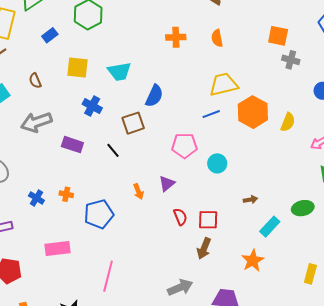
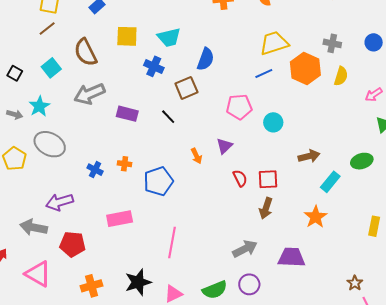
gray cross: (291, 60) -> (332, 43), moved
brown semicircle: (35, 81) -> (86, 52), size x1.8
blue cross: (92, 106) -> (154, 66), moved
brown arrow: (250, 200) -> (309, 156), size x1.5

